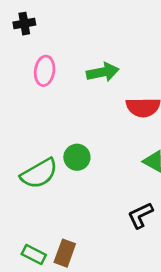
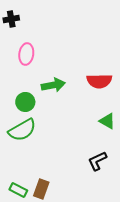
green arrow: (103, 72) -> (53, 85), moved
green circle: (77, 157) -> (25, 102), moved

